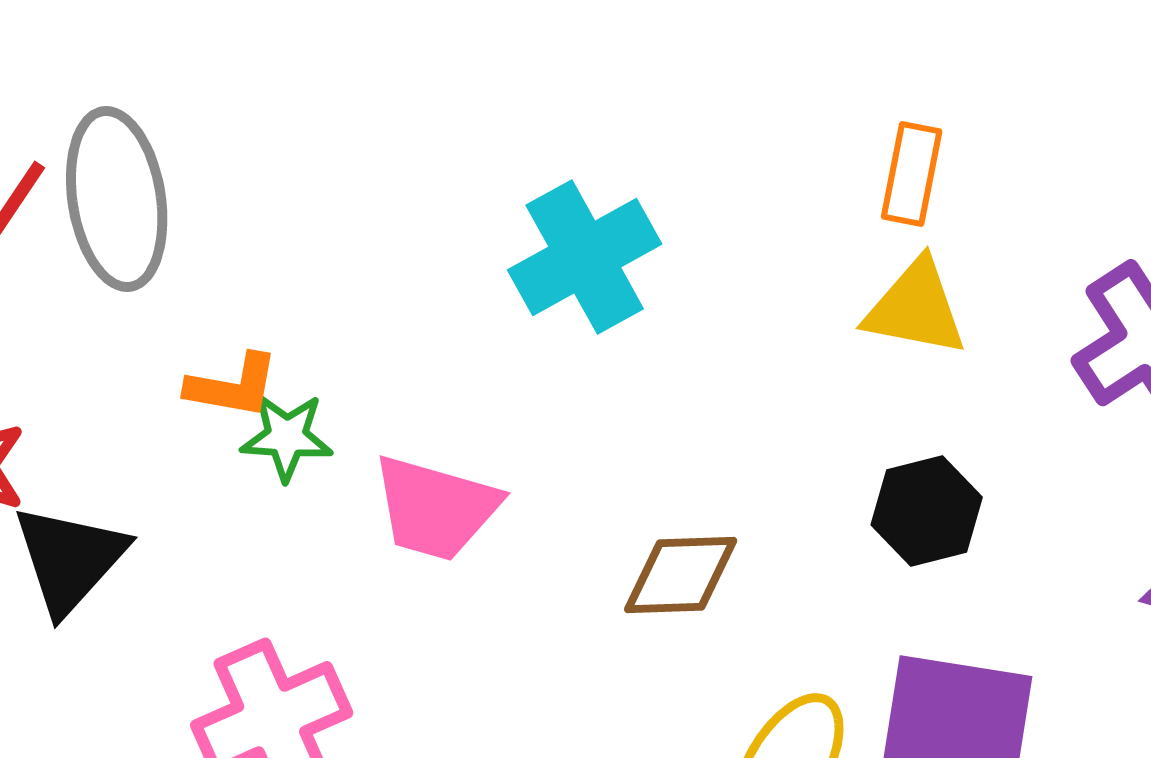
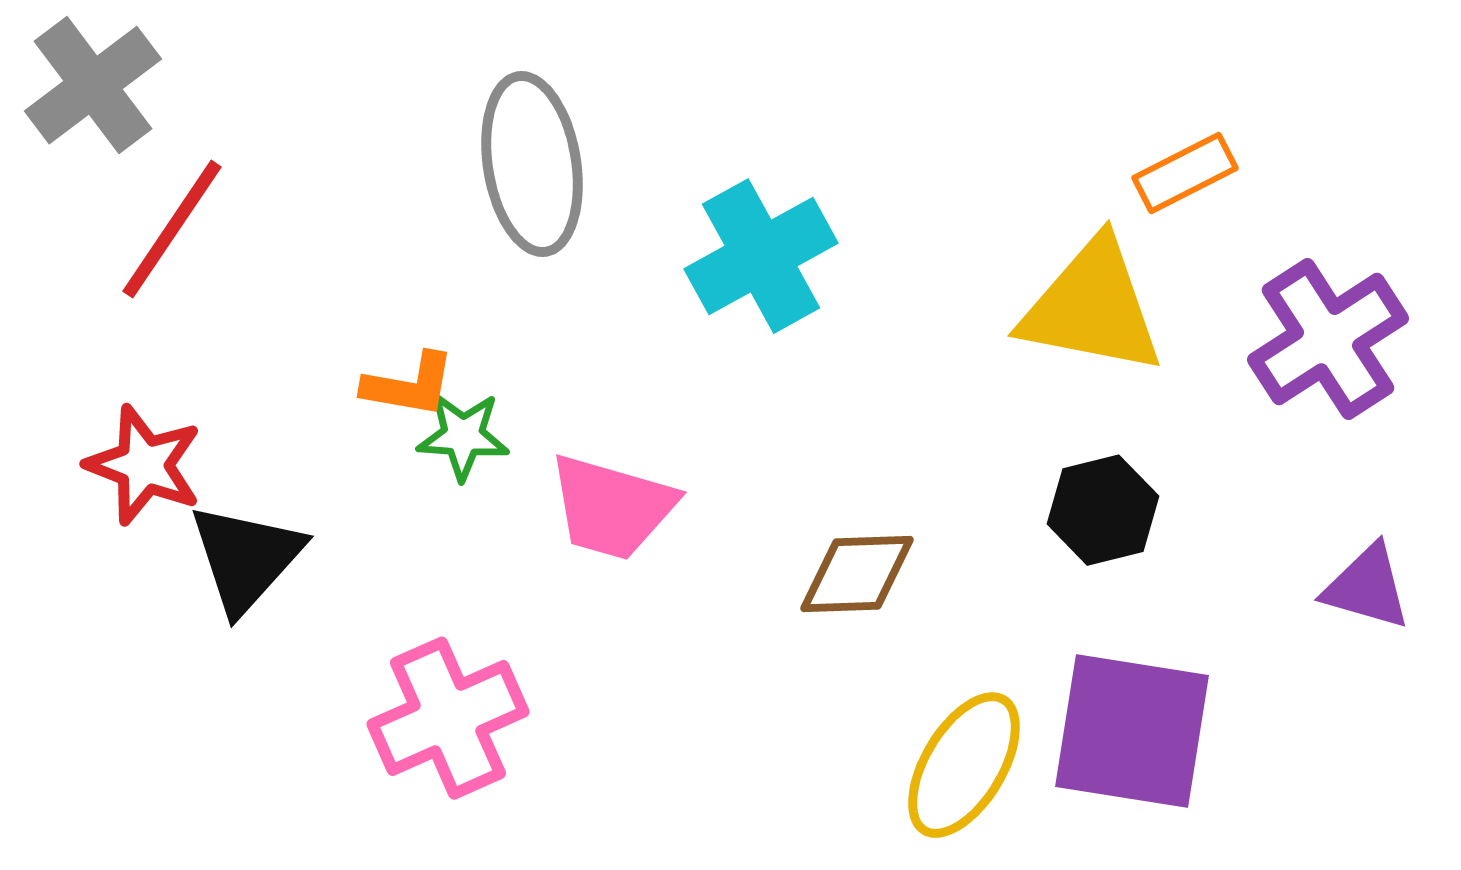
orange rectangle: (912, 174) -> (1185, 173), moved, turned 52
gray ellipse: (117, 199) -> (532, 164), moved
yellow triangle: (916, 308) -> (1092, 307), size x1.4

